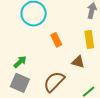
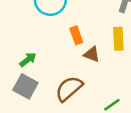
brown triangle: (78, 62) -> (92, 54), moved

